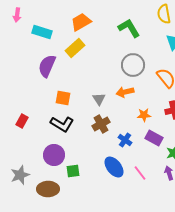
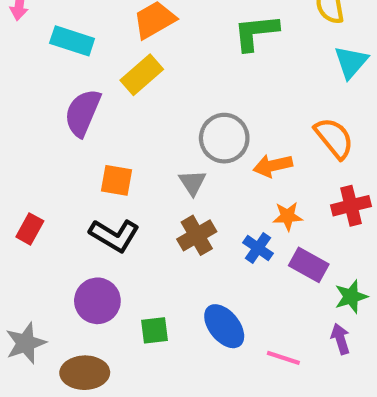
green L-shape: (129, 28) -> (256, 32), turned -65
gray circle: (133, 65) -> (224, 138), moved
orange arrow: (125, 92) -> (273, 166), moved
blue cross: (125, 140) -> (258, 248), moved
green square: (73, 171) -> (154, 330), moved
pink line: (140, 173) -> (283, 358), moved, turned -35

